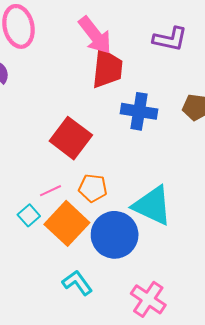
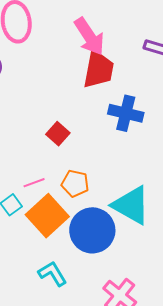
red square: (71, 138) -> (58, 134), size x0.6

